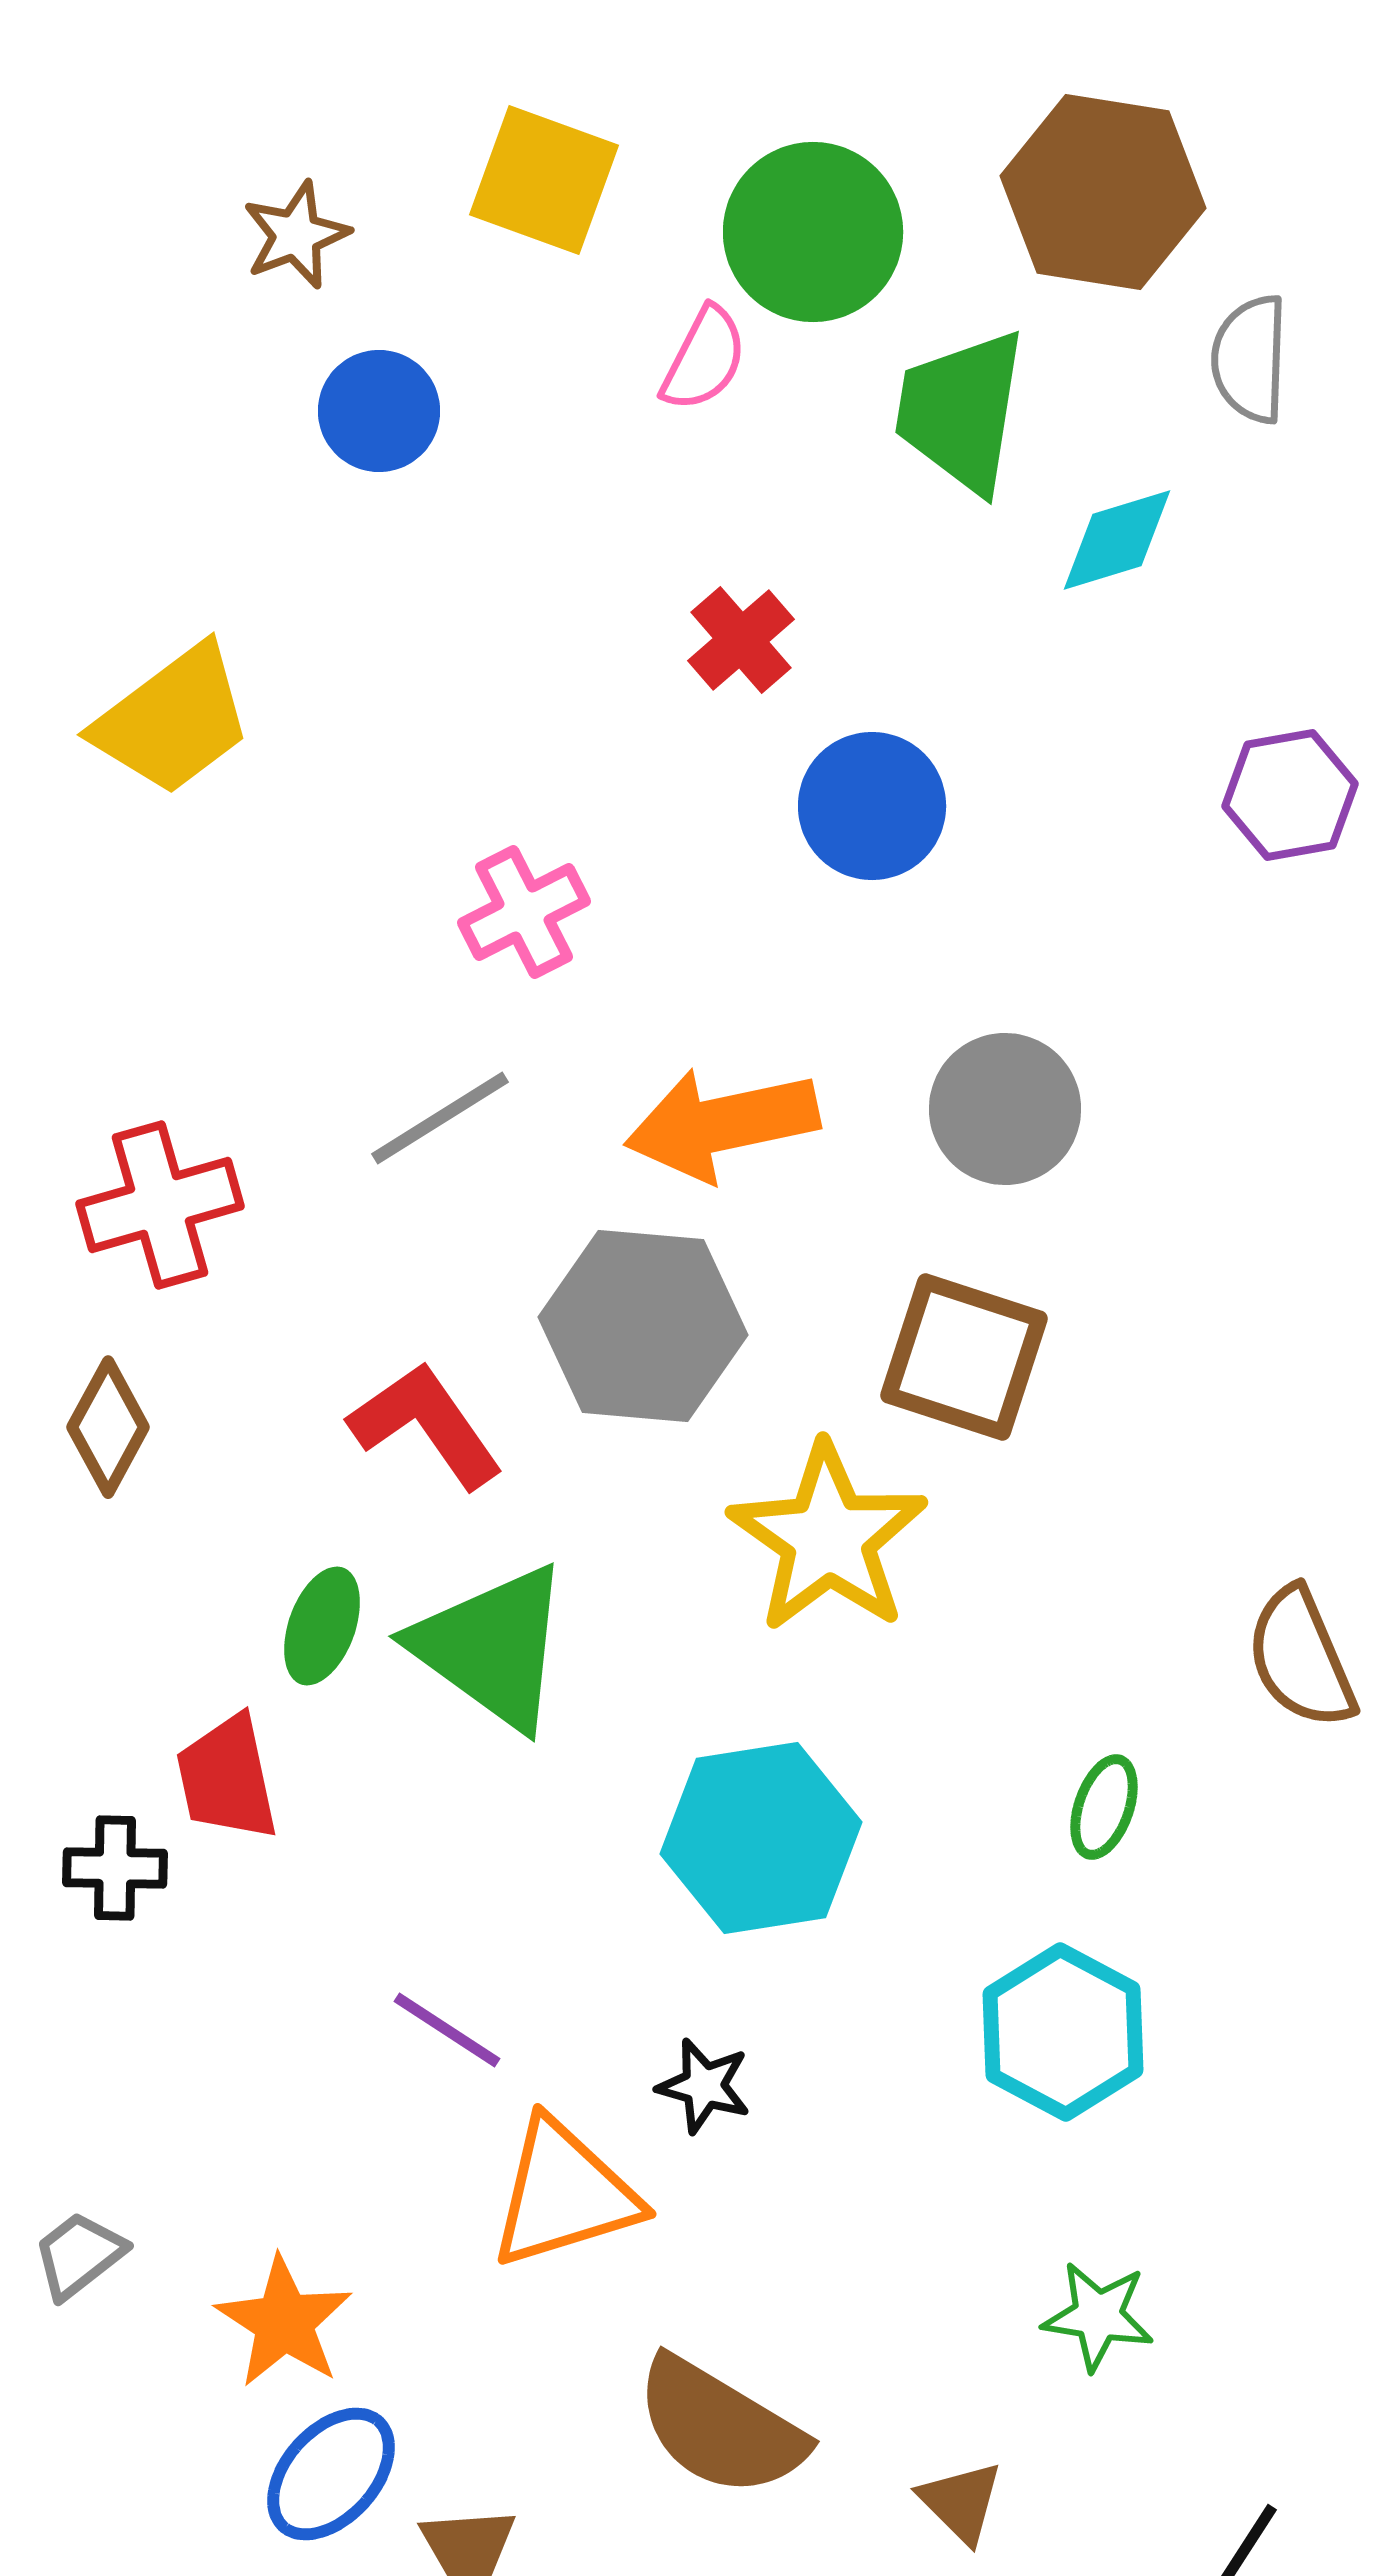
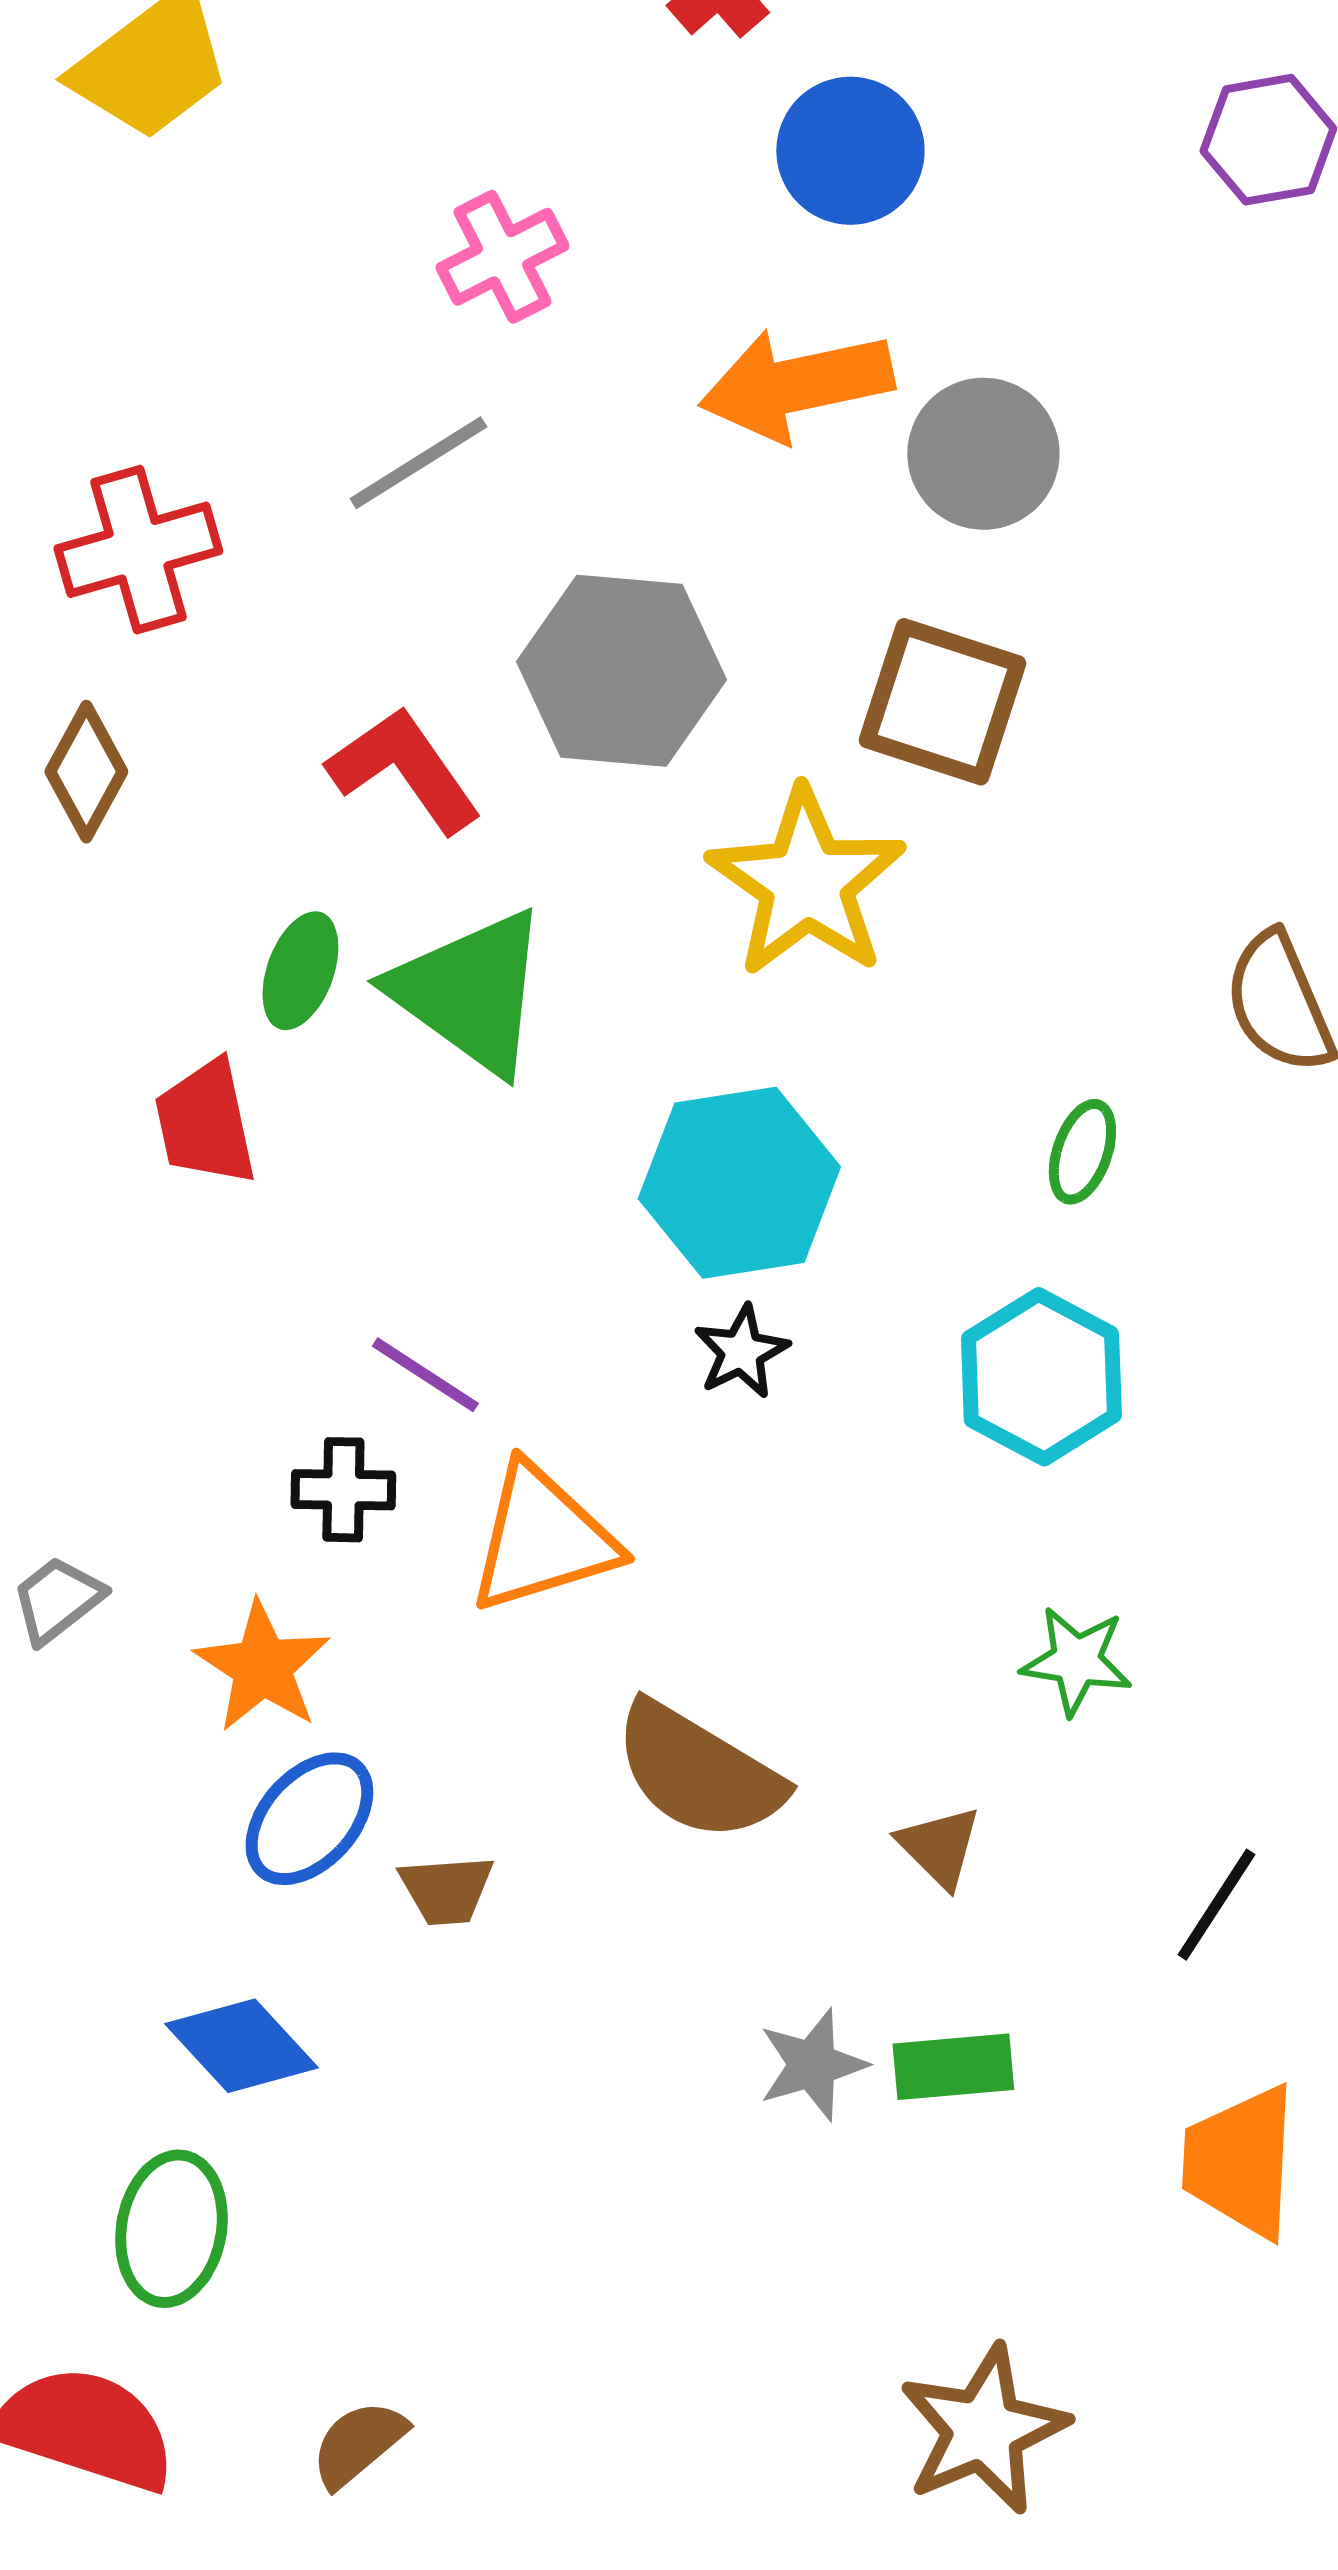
orange arrow: (722, 1124) -> (796, 385), moved
black cross: (115, 1868) -> (343, 1490), moved
black star: (704, 2086) -> (741, 1352), moved, turned 30

